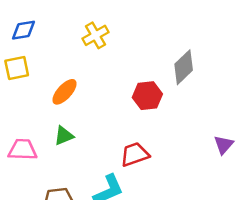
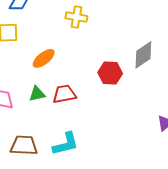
yellow cross: (96, 35) -> (76, 17), turned 30
red trapezoid: (135, 154) -> (64, 94), moved

